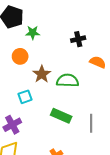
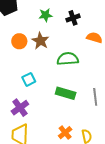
green star: (33, 33) -> (45, 15), moved
brown star: (42, 74) -> (40, 41), moved

